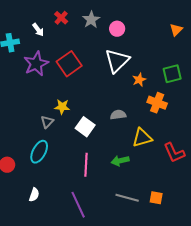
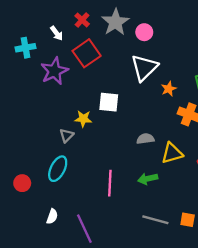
gray star: (91, 20) -> (115, 22), size x1.4
red square: (69, 64) -> (87, 53), moved
gray semicircle: (118, 115) -> (145, 139), moved
white square: (85, 127) -> (109, 102), moved, turned -30
purple line: (78, 205) -> (84, 229), moved

